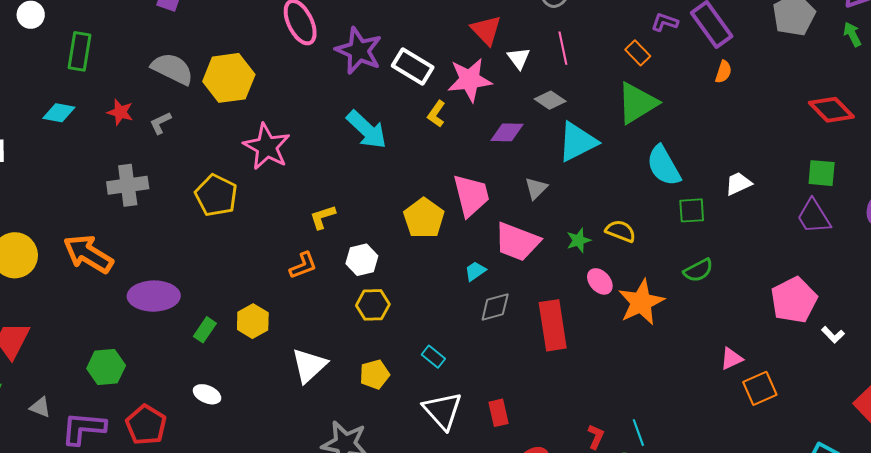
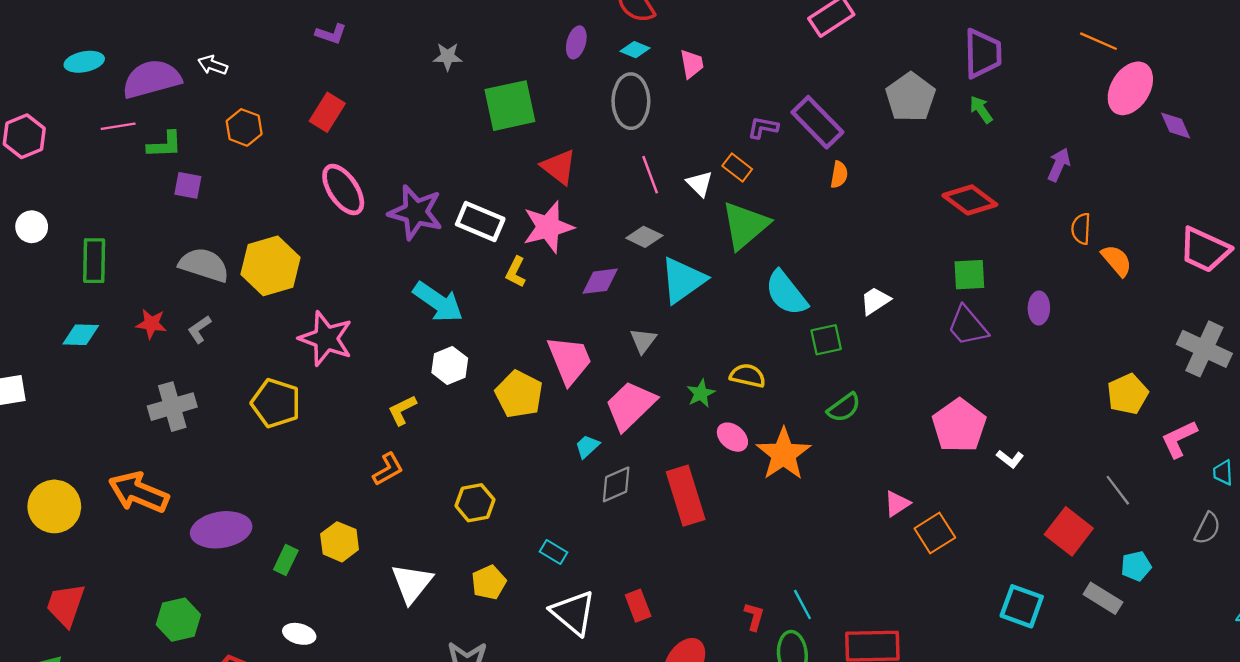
white triangle: (519, 58) -> (700, 184), moved
pink trapezoid: (517, 242) -> (630, 405), turned 123
white hexagon: (362, 260) -> (450, 365), moved

